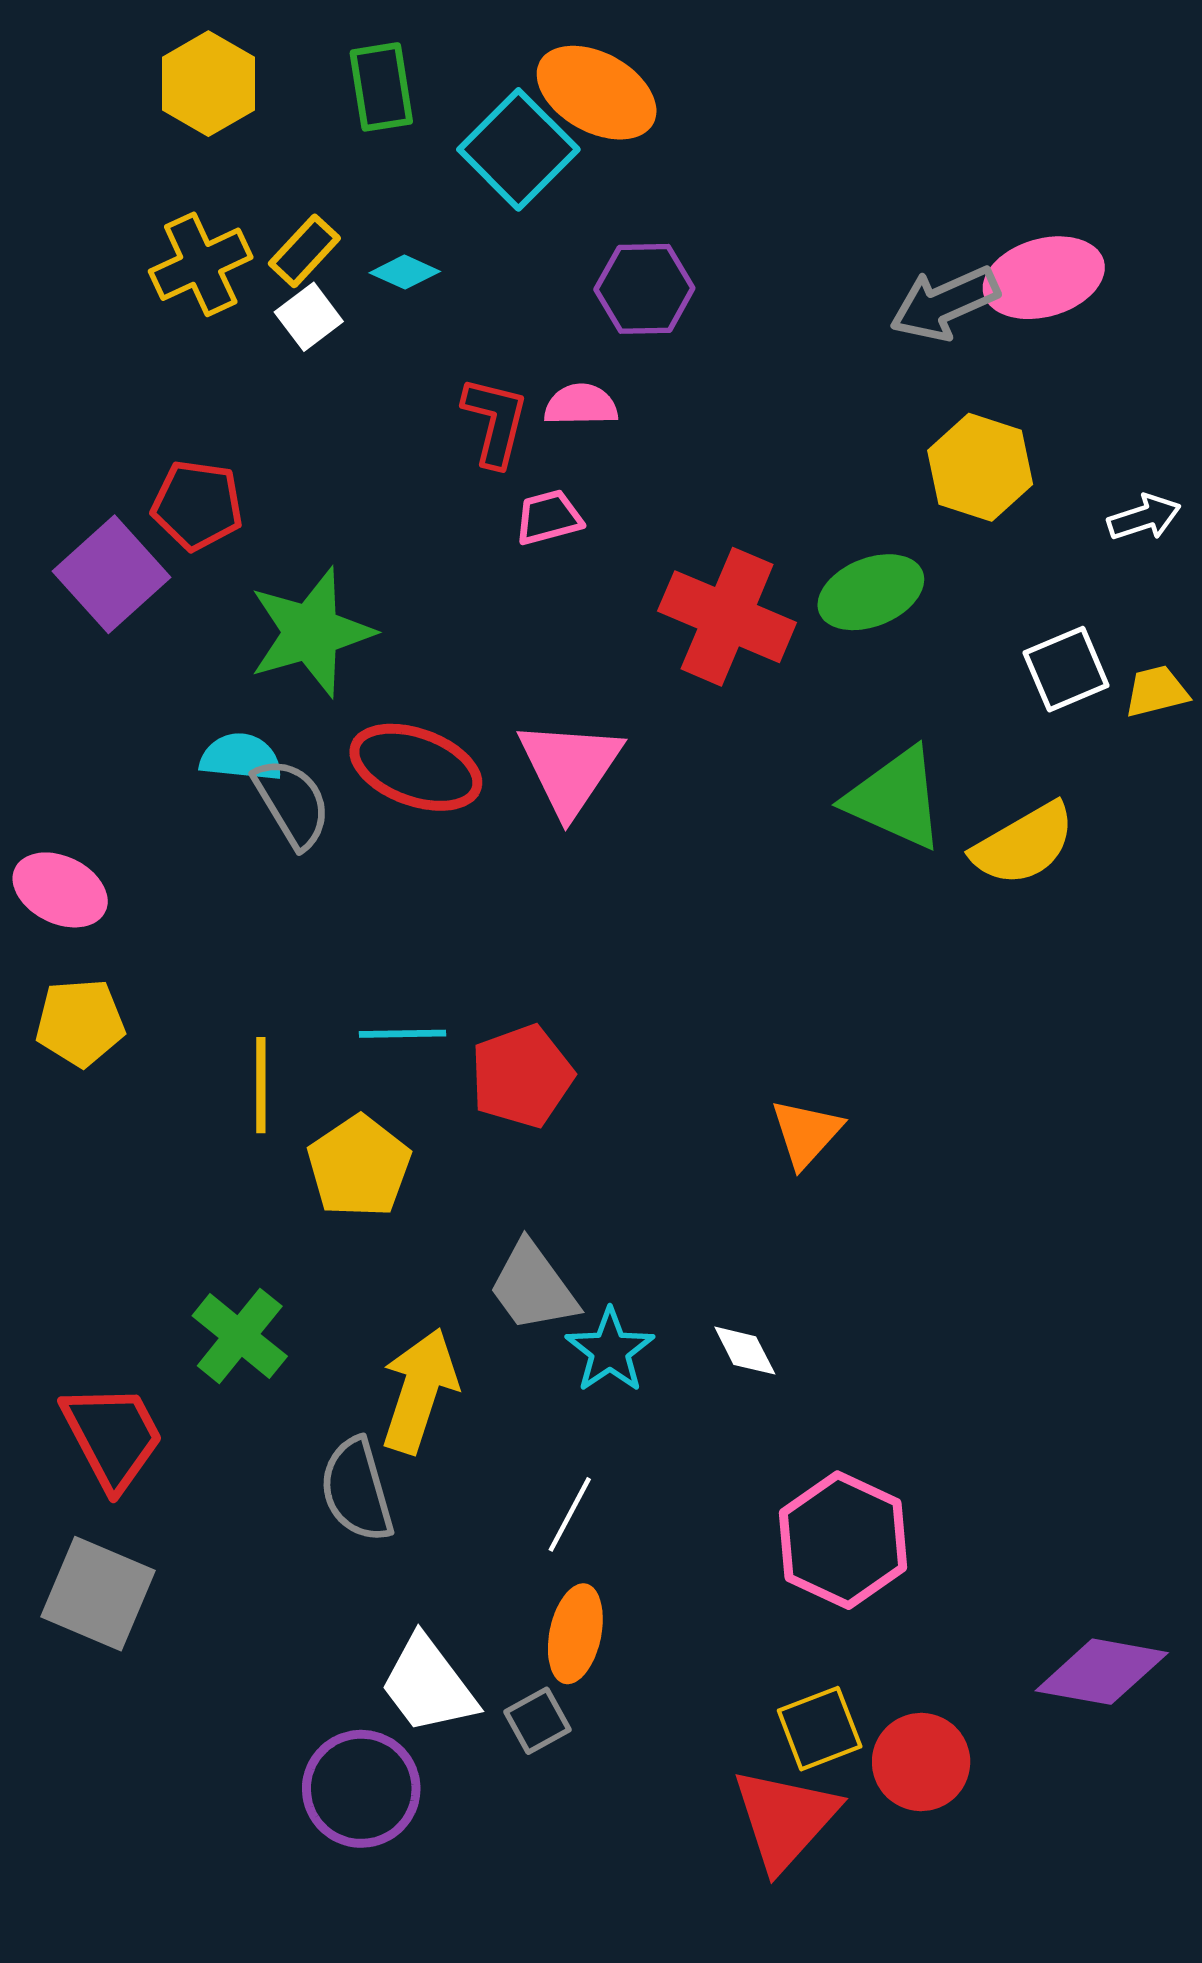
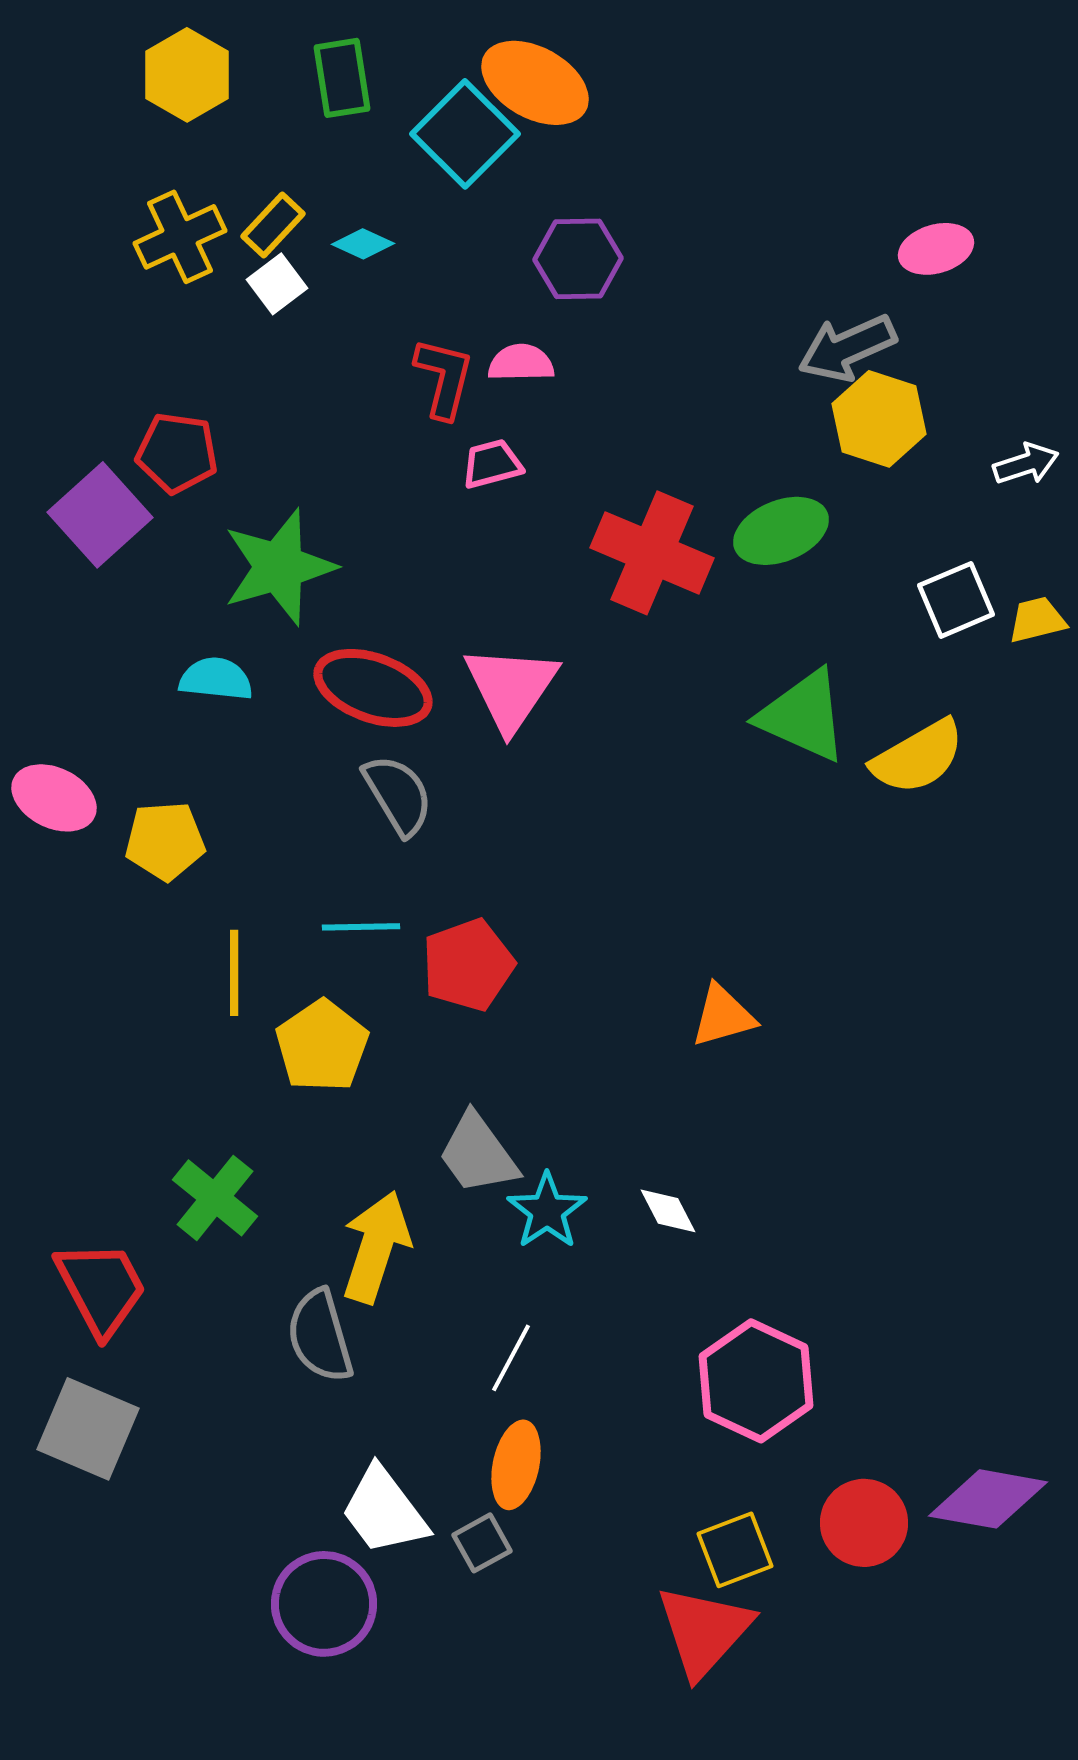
pink ellipse: (1044, 278) -> (936, 249), size x0.7
gray arrow: (944, 303) -> (847, 348), moved
gray semicircle: (292, 803) -> (398, 795), moved
yellow pentagon: (80, 1023) -> (165, 841), moved
orange triangle: (806, 1133) -> (723, 1016), turned 32
red circle: (921, 1762) -> (864, 1523), moved

